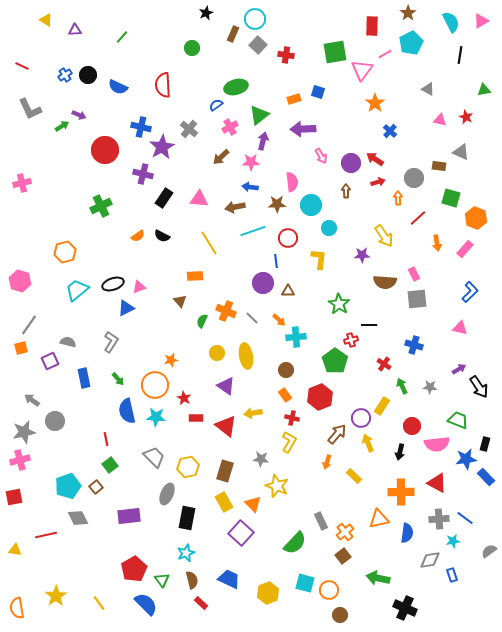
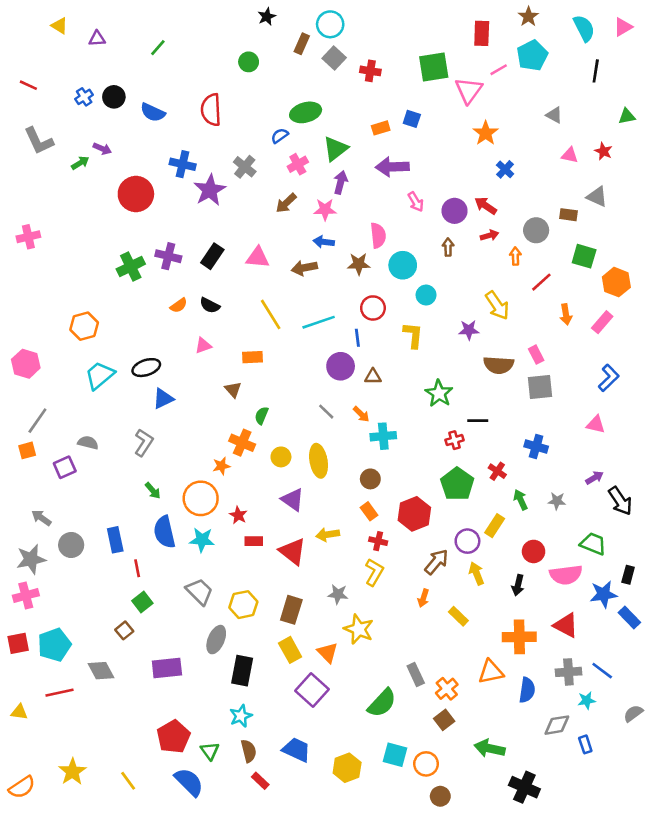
purple cross: (143, 174) -> (168, 256), moved
cyan line: (253, 231) -> (319, 322), moved
pink triangle: (139, 287) -> (203, 346), moved
orange cross: (226, 311) -> (242, 443), moved
green pentagon: (335, 361) -> (457, 484), moved
blue rectangle: (84, 378) -> (115, 540), moved
cyan pentagon: (68, 486) -> (54, 645), moved
orange semicircle: (17, 608) -> (22, 787), turned -115

